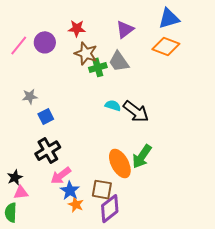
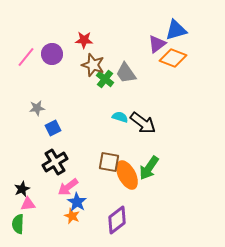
purple triangle: (125, 29) -> (157, 44), moved
green cross: (98, 67) -> (105, 79), turned -36
brown square: (102, 190) -> (109, 162), moved
orange star: (76, 205) -> (72, 216), moved

